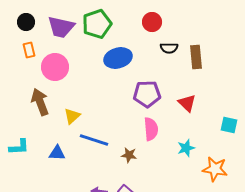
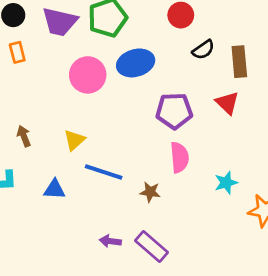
black semicircle: (169, 48) -> (203, 50), turned -36
pink circle: (55, 67) -> (88, 75), moved
brown arrow: (40, 102) -> (24, 136), moved, size x0.6
red triangle: (187, 103) -> (227, 103), moved

